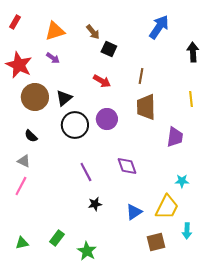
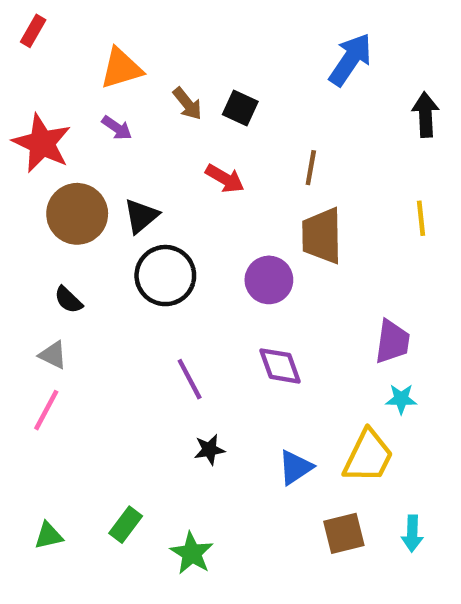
red rectangle: (15, 22) -> (33, 31), moved
brown arrow: (93, 32) -> (187, 104), moved
purple circle: (107, 119) -> (269, 280), moved
purple trapezoid: (175, 137) -> (392, 342), moved
cyan arrow: (187, 231) -> (412, 533), moved

